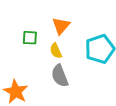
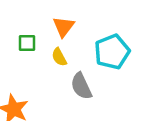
gray semicircle: (60, 76) -> (81, 86), moved

